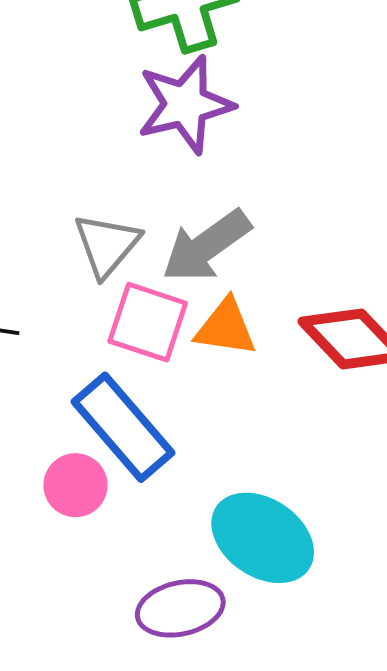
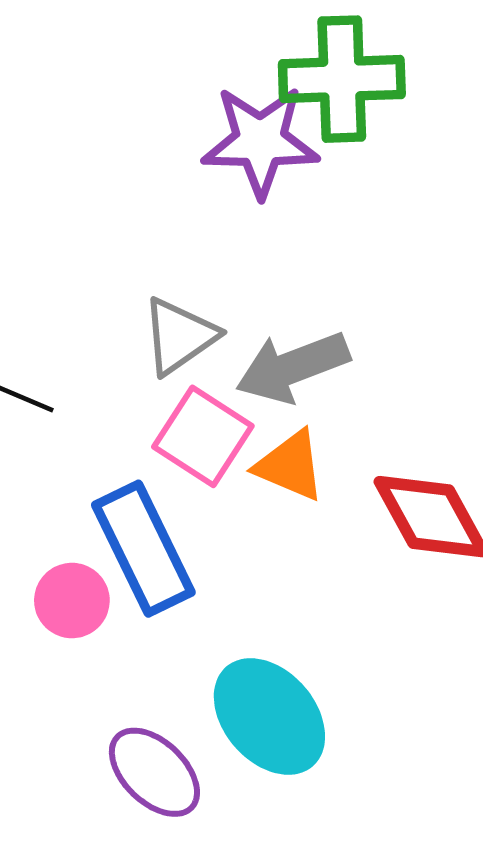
purple star: (185, 104) -> (260, 141), moved
purple ellipse: (180, 608) -> (154, 772), turned 42

